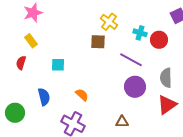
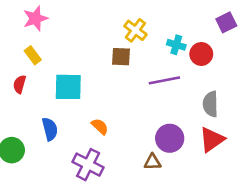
purple line: (131, 60) -> (164, 80), turned -40
cyan square: (58, 65) -> (68, 87), size x1.6
purple circle: (135, 87) -> (170, 138), moved

